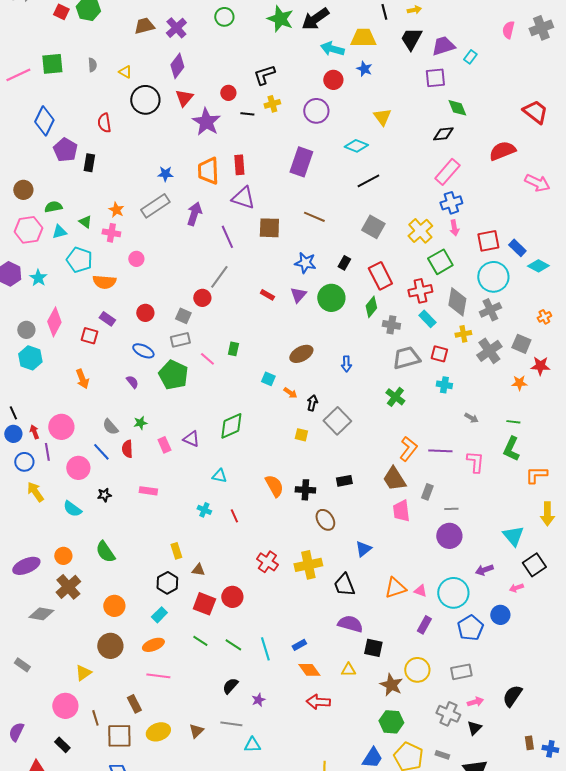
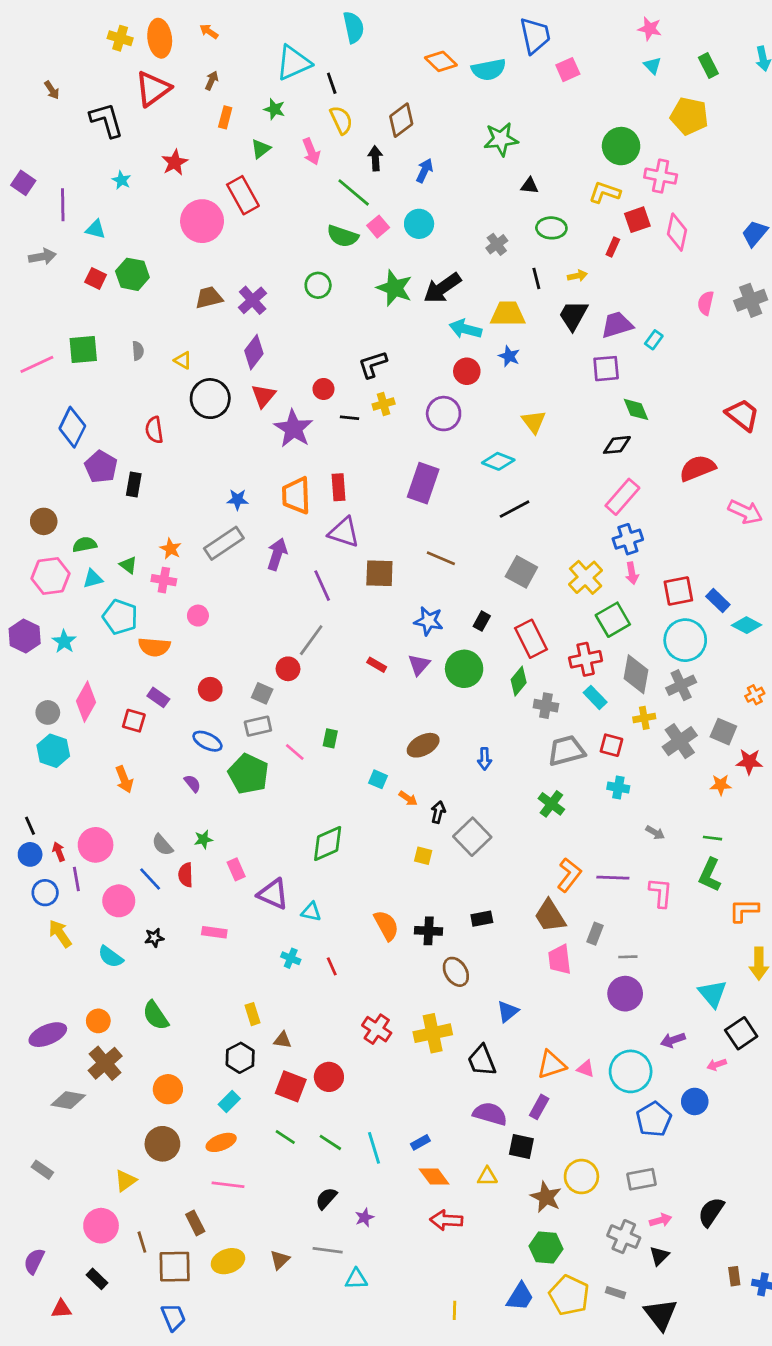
purple triangle: (191, 439) -> (273, 894), moved, size x1.4
purple rectangle: (424, 625) -> (539, 1107), moved

